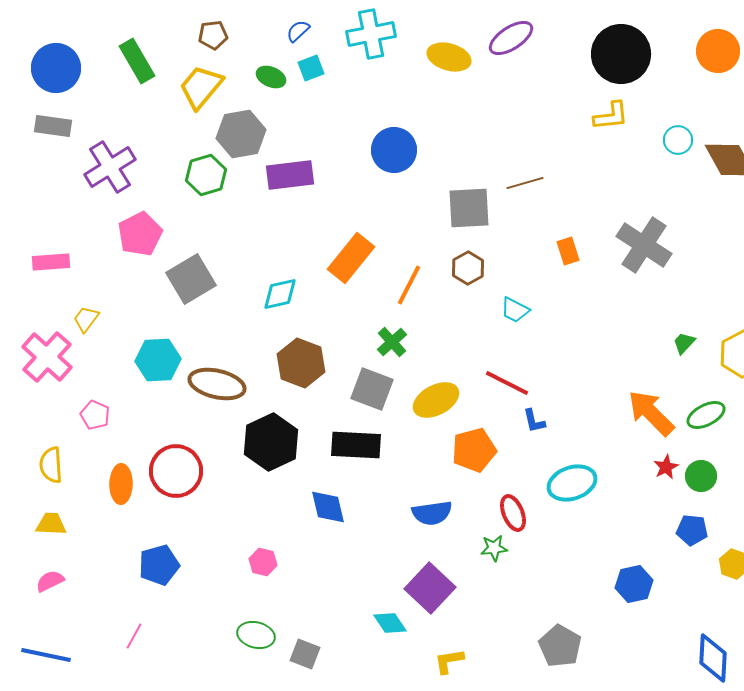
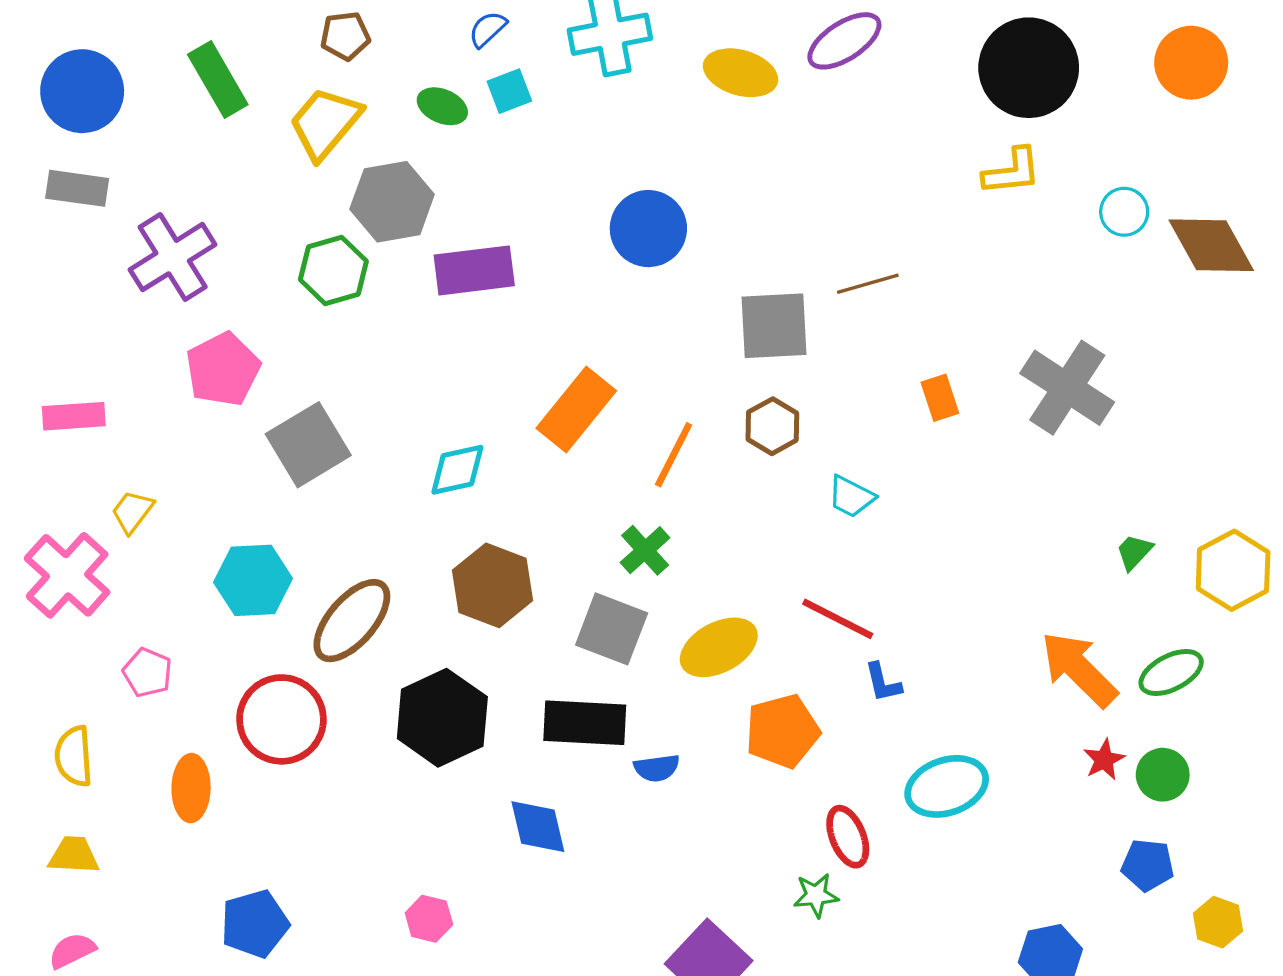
brown ellipse: (217, 384) -> (352, 621), turned -62
red circle: (176, 471) -> (281, 719), moved
blue semicircle: (432, 513) -> (657, 768), moved, size x0.7

